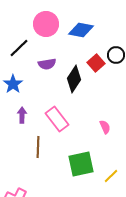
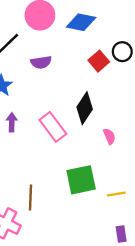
black diamond: (74, 79) -> (85, 108), moved
brown line: (38, 147) -> (31, 198), moved
yellow line: (111, 176) -> (116, 194), turned 35

